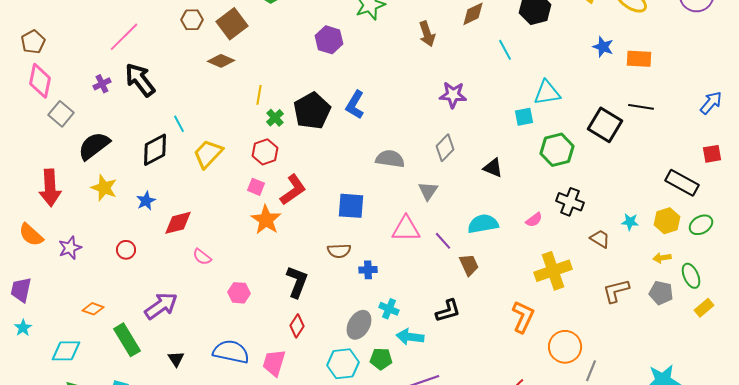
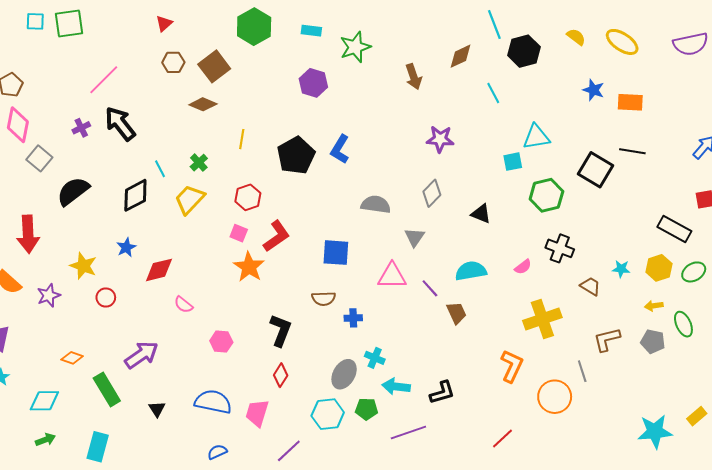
green cross: (275, 118) -> (199, 163), moved
yellow star: (104, 188) -> (83, 266), moved
yellow rectangle: (704, 308) -> (697, 416), moved
black L-shape: (448, 311) -> (442, 393), moved
gray line: (591, 371) -> (582, 371), moved, turned -40

